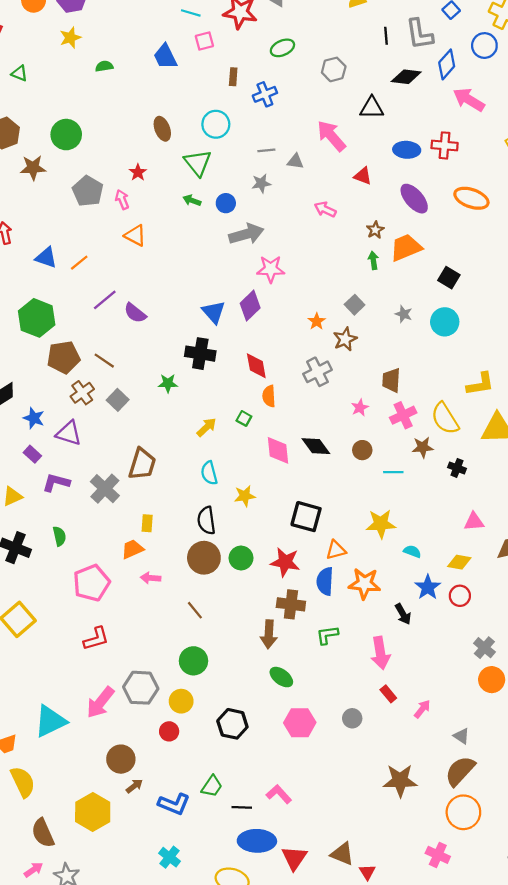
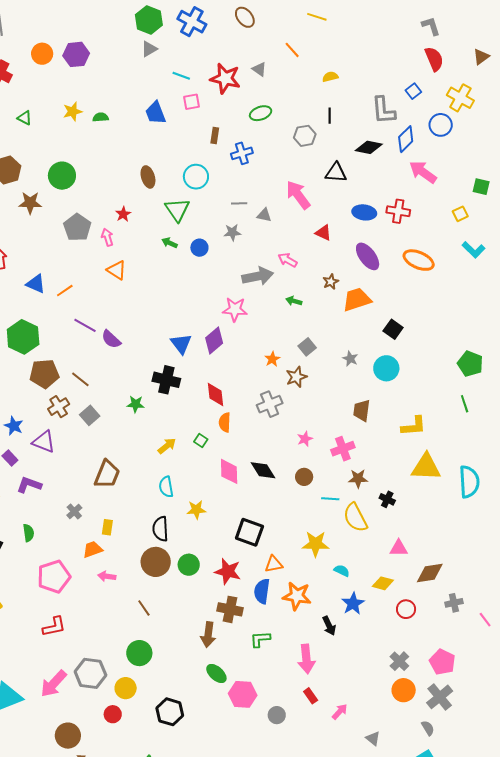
black line: (386, 36) -> (330, 116), moved
yellow star: (70, 38) -> (73, 111), moved
gray arrow: (246, 234) -> (258, 276), moved
green arrow: (373, 260) -> (294, 301), moved, turned -70
purple line: (105, 300) -> (85, 325), turned 65
brown trapezoid: (391, 380) -> (362, 410), moved
yellow semicircle: (445, 418) -> (355, 518), moved
gray cross: (105, 489) -> (74, 511), moved, size x0.6
red circle: (460, 596) -> (406, 609), moved
pink hexagon: (300, 723) -> (243, 694), moved

